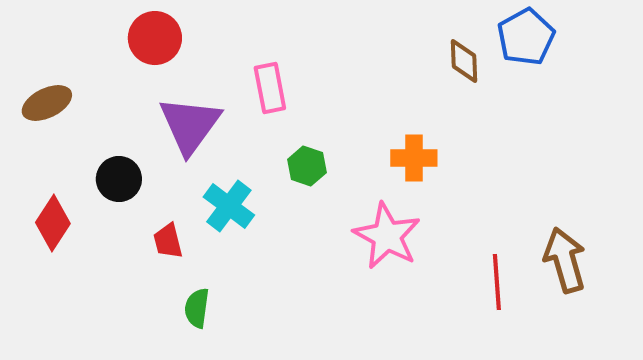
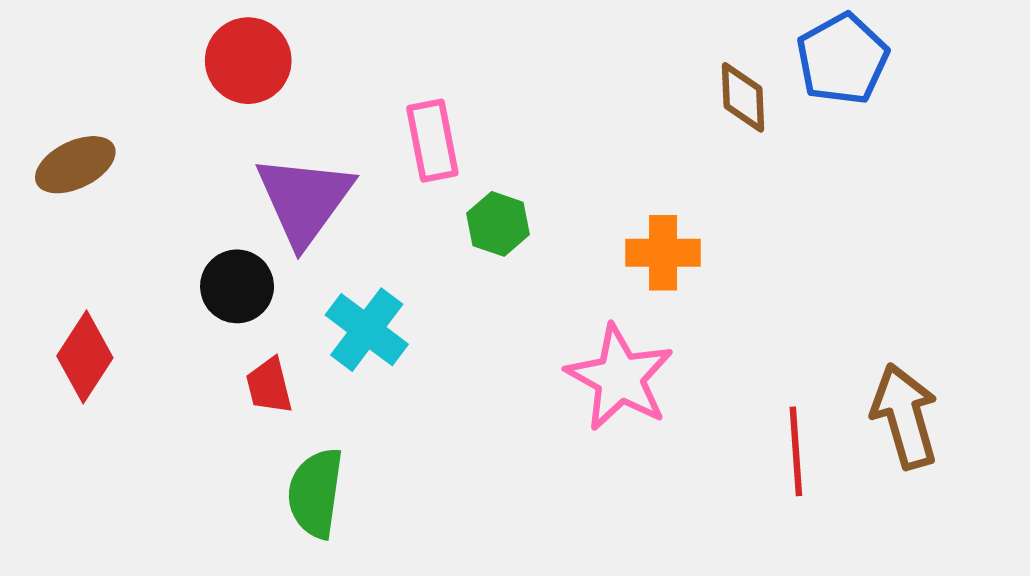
green hexagon: (307, 166) -> (498, 224), moved
black circle: (119, 179) -> (237, 286), moved
green semicircle: (197, 308) -> (315, 493), size x1.4

